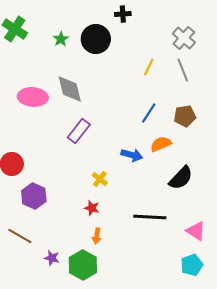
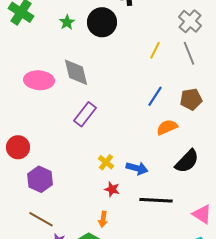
blue arrow: (132, 155) -> (137, 168), moved
red star: (92, 208) -> (112, 189), moved
brown line: (20, 236) -> (41, 219), moved

